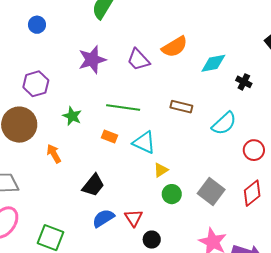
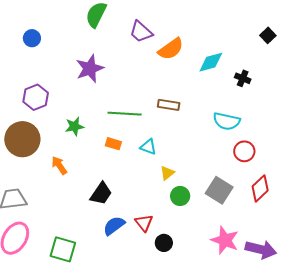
purple trapezoid: (138, 60) -> (141, 32), moved
brown rectangle: (181, 107) -> (169, 105), moved
green star: (72, 116) -> (74, 126), turned -30
cyan semicircle: (224, 123) -> (226, 121), turned 60
cyan triangle: (144, 142) -> (148, 147), size x0.7
red circle: (254, 150) -> (244, 151), moved

